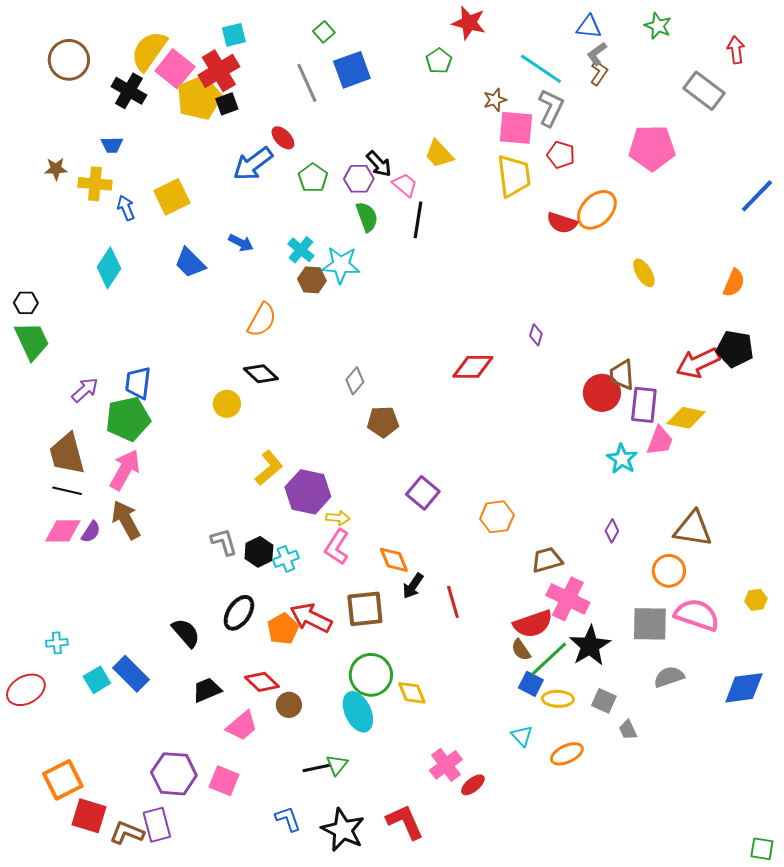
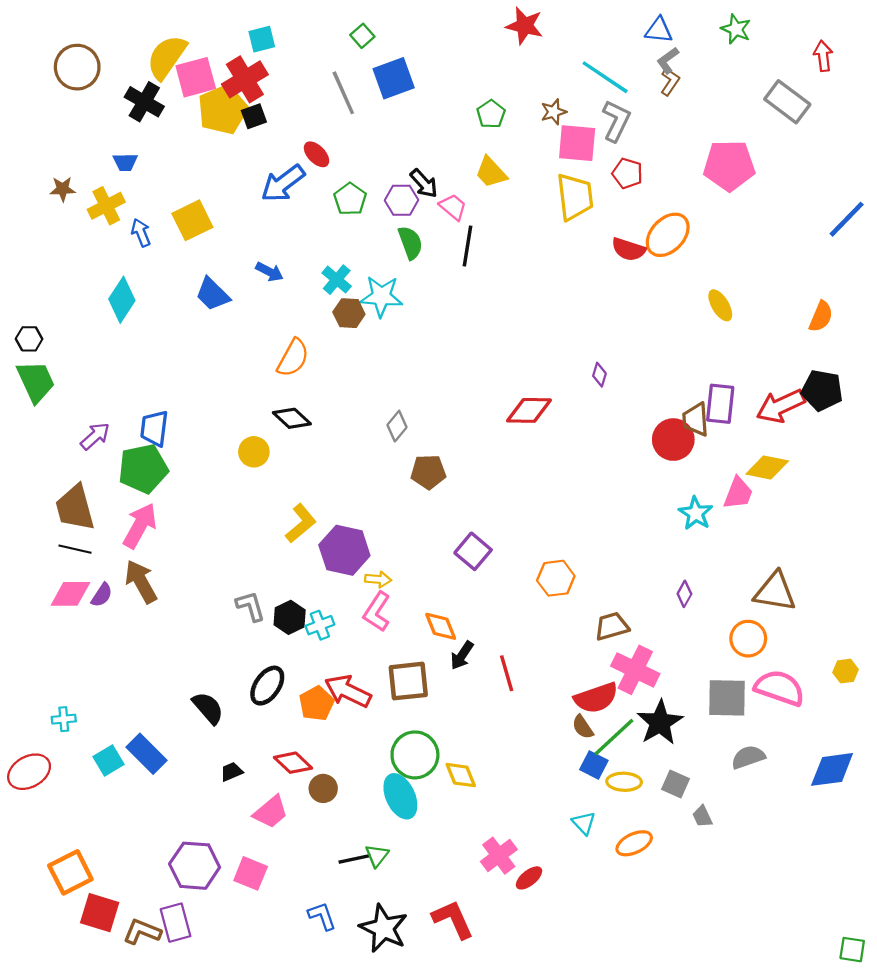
green pentagon: (439, 61) -> (491, 114), moved
pink square: (175, 69) -> (196, 77), turned 36
yellow cross: (95, 184) -> (106, 206), turned -32
purple rectangle: (644, 405) -> (720, 404), moved
black trapezoid: (207, 690) -> (232, 772), size x0.7

